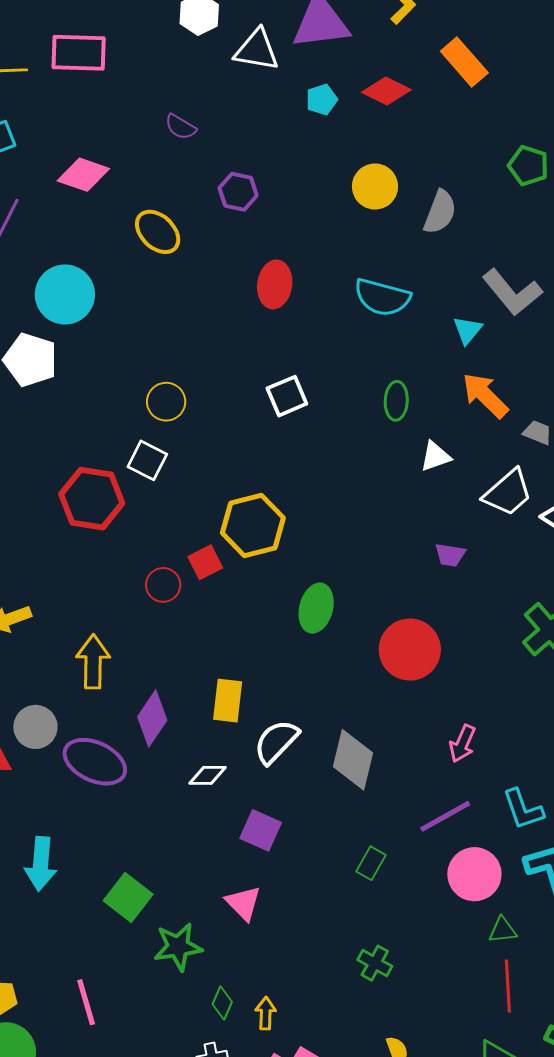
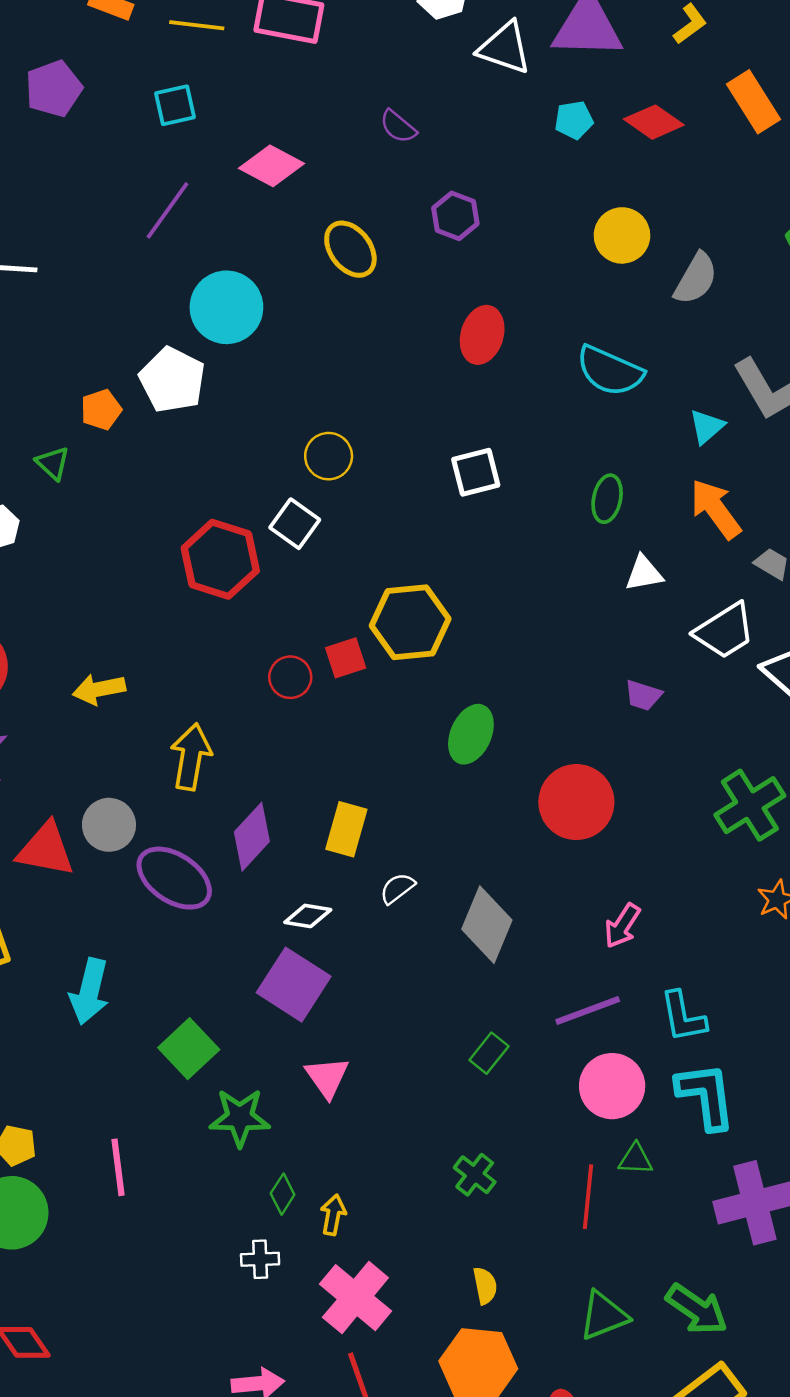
white semicircle: (276, 742) -> (397, 888), size x0.6
purple square: (261, 830) -> (294, 985), moved, size x1.4
red line: (508, 986) -> (588, 1197), moved

